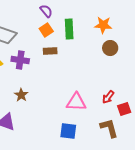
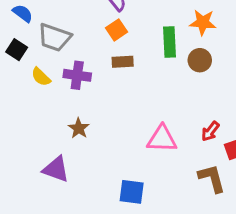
green rectangle: (69, 29) -> (170, 42), moved
brown circle: (110, 48) -> (200, 60), moved
blue square: (68, 131) -> (132, 192), moved

